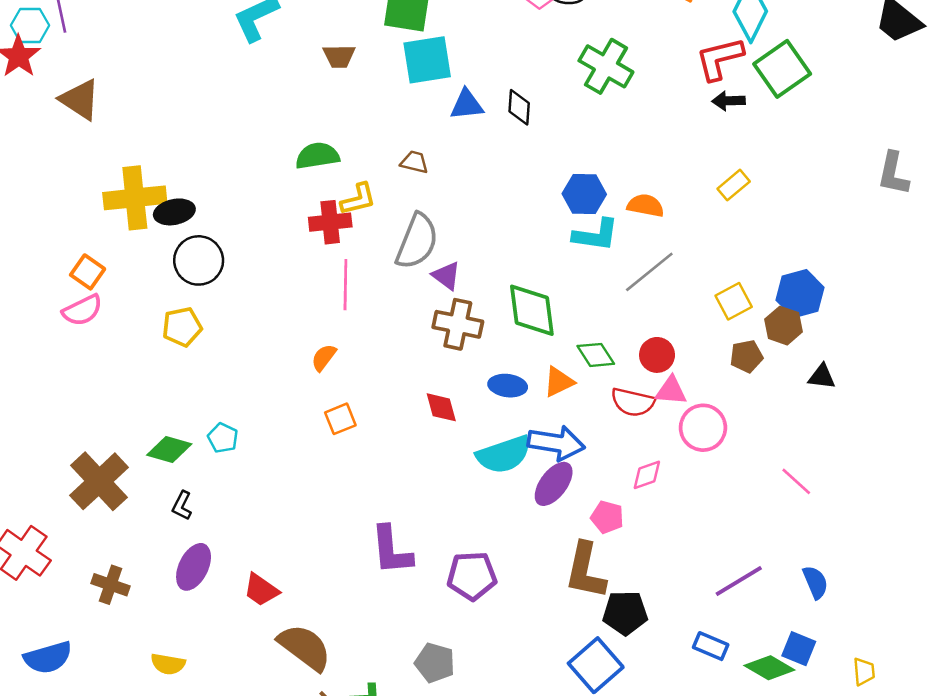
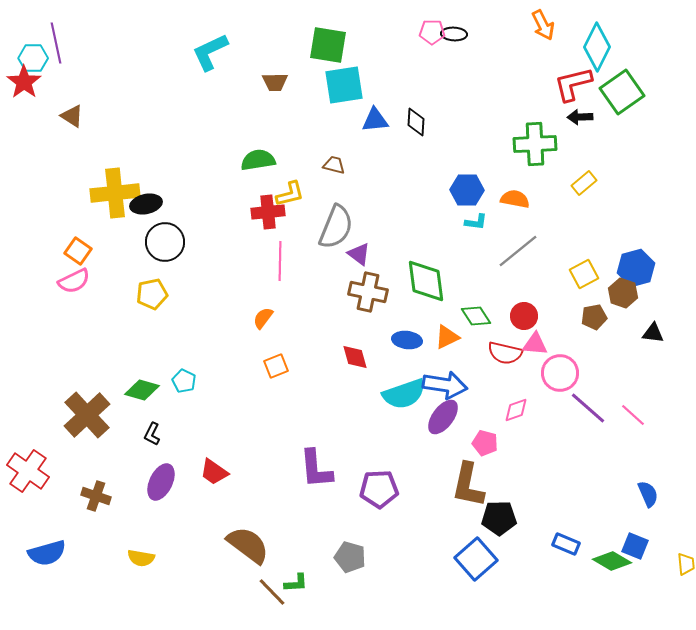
green cross: (606, 66) -> (535, 144), moved, turned -33
brown triangle: (80, 100) -> (72, 116), size x0.7
cyan L-shape: (596, 235) -> (476, 222), size x0.6
purple line: (739, 581) -> (588, 408), moved, turned 72
red trapezoid: (261, 590) -> (214, 472), moved

